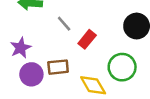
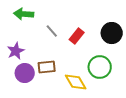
red rectangle: (87, 39) -> (77, 36), moved

